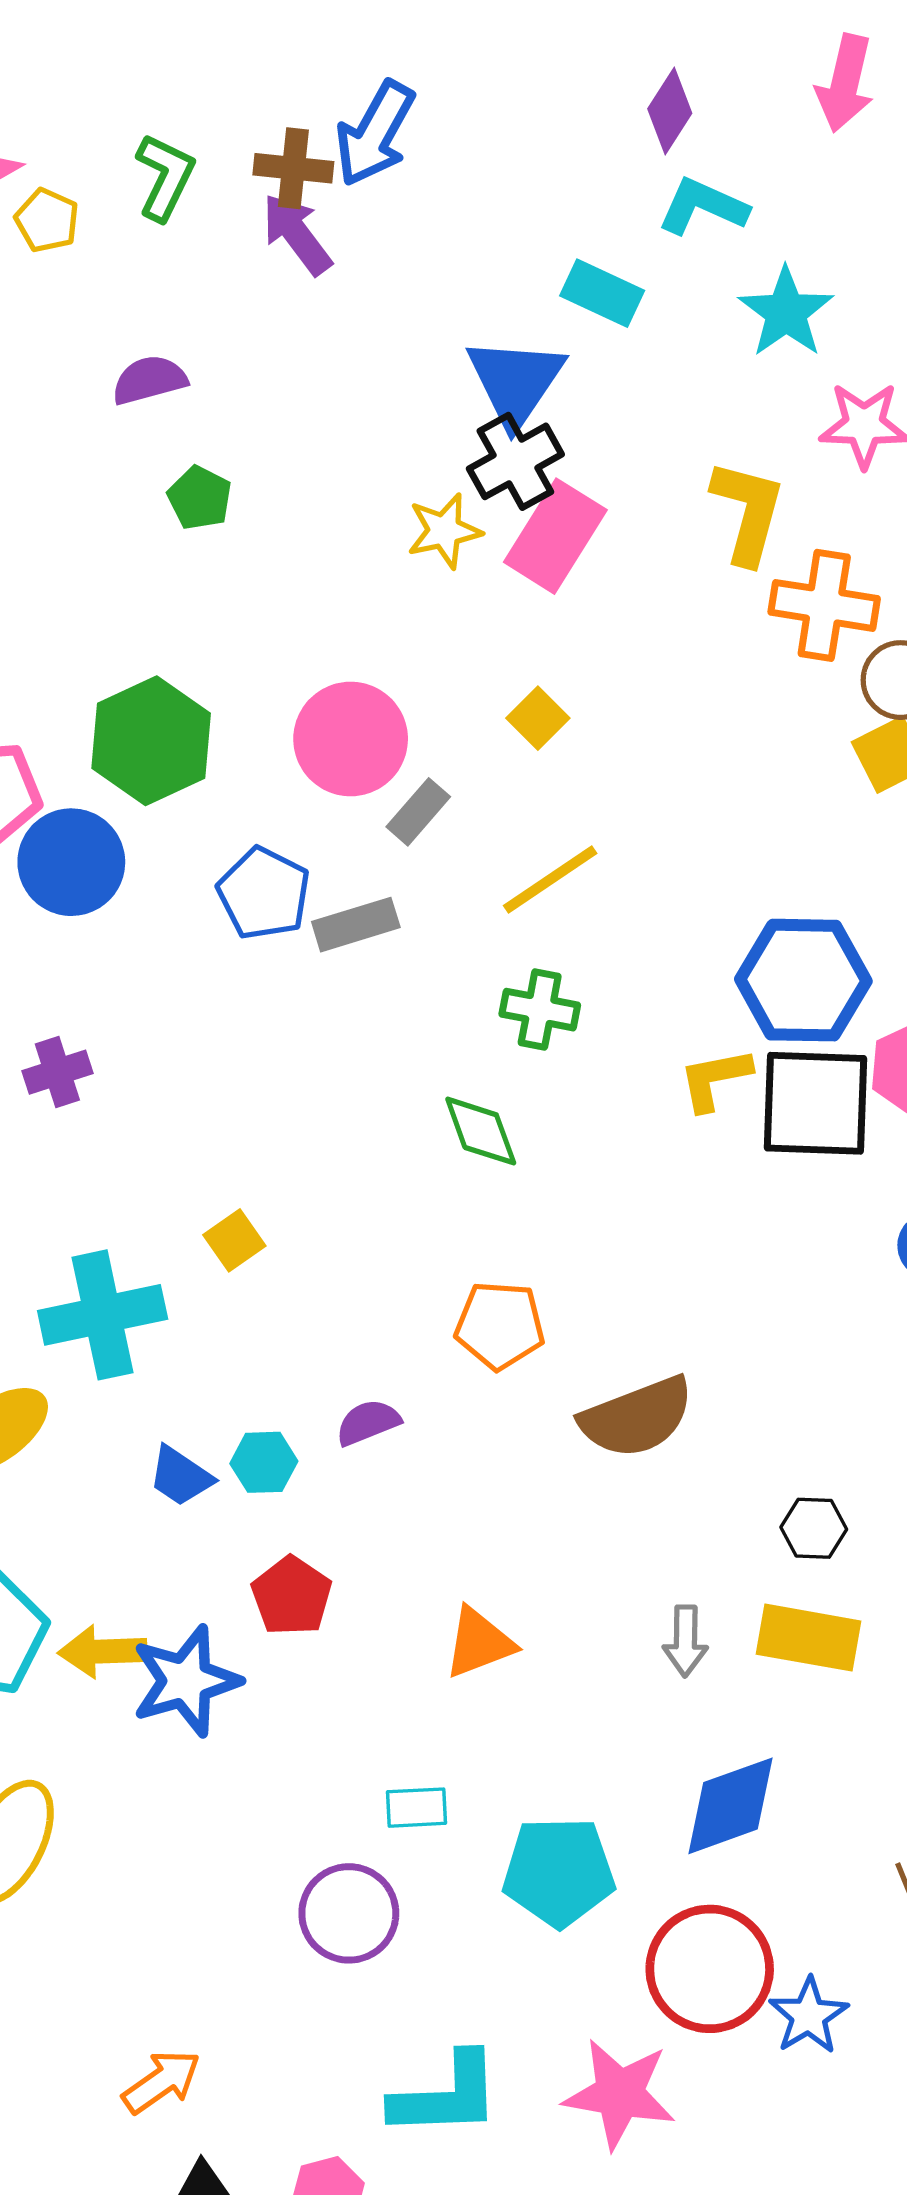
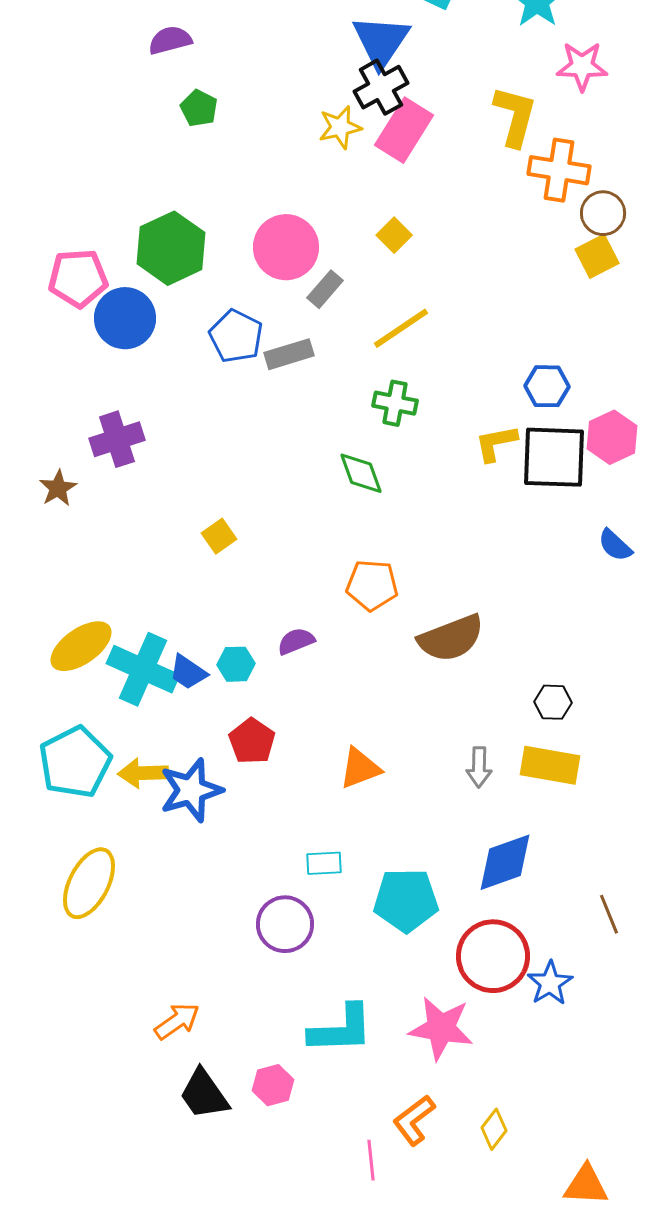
blue hexagon: (803, 980) -> (547, 386), size x0.6
purple cross: (57, 1072) -> (117, 439), size x1.4
cyan cross: (103, 1315) -> (143, 669), moved, turned 36

